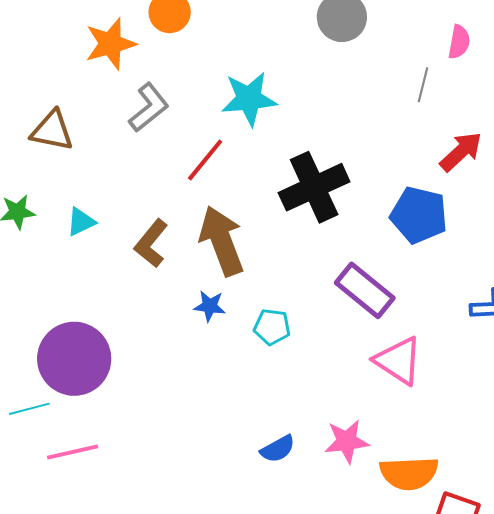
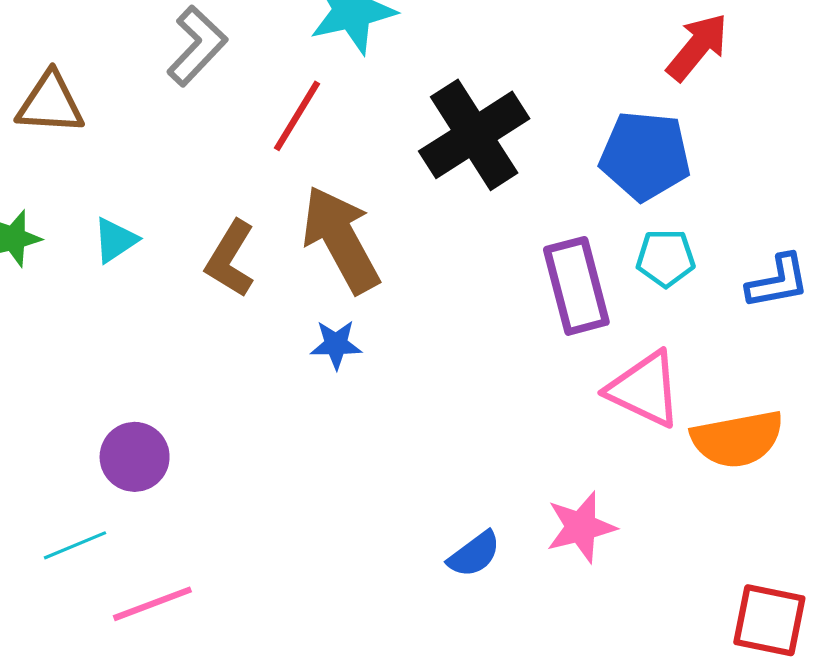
purple rectangle: (365, 290) -> (576, 286), turned 44
cyan pentagon: (272, 327) -> (666, 258), moved
purple circle: (74, 359) -> (135, 457), size x0.6
orange semicircle: (409, 473) -> (737, 439), moved

